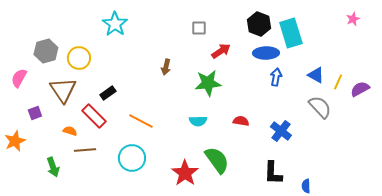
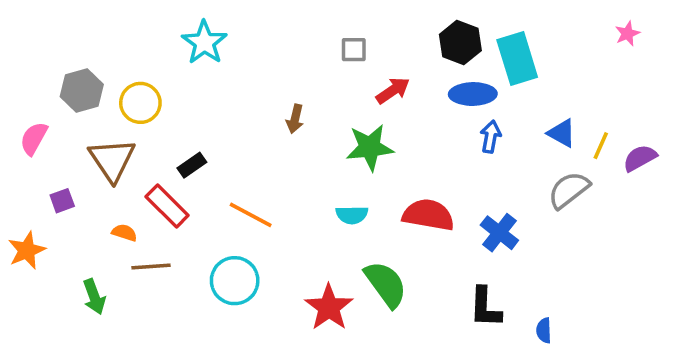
gray semicircle: (320, 107) -> (569, 190), turned -85
red semicircle: (241, 121) -> (428, 215), size x1.8

